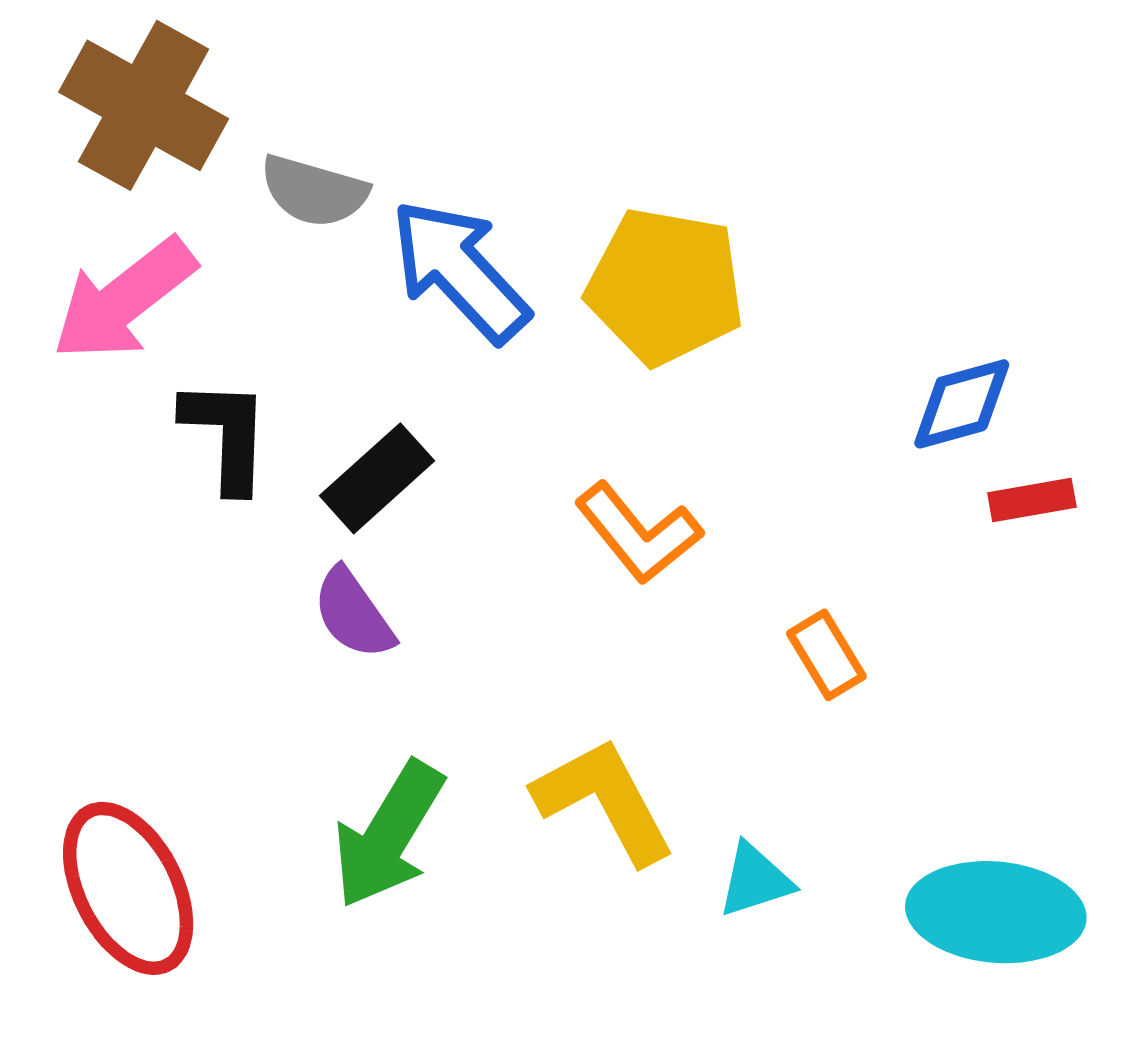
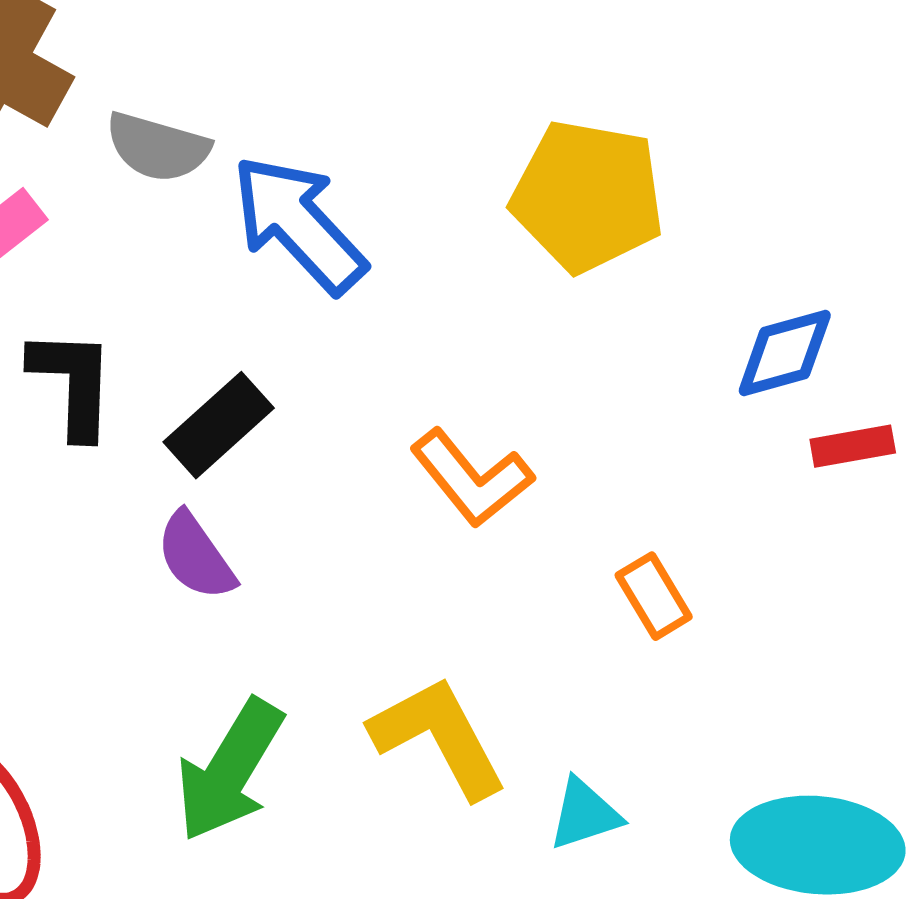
yellow pentagon: (665, 286) -> (588, 196), moved

